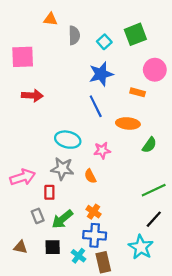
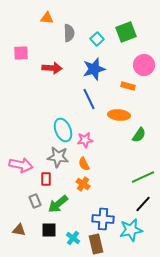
pink square: (23, 57) -> (21, 53), size x0.7
red arrow: (32, 96) -> (52, 68), moved
cyan ellipse: (68, 140) -> (63, 130), turned 55
pink star: (102, 150) -> (85, 140), moved
pink arrow: (23, 177) -> (21, 165), turned 30
orange cross: (94, 212) -> (83, 184), moved
blue cross: (95, 235) -> (103, 219), moved
cyan star: (141, 247) -> (131, 230), turned 30

